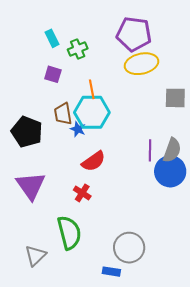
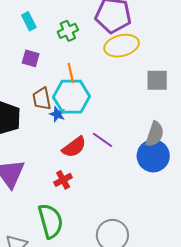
green cross: (78, 49) -> (68, 31), moved
purple line: (150, 150) -> (102, 140), moved, turned -55
red cross: (82, 193) -> (63, 180), turned 30

